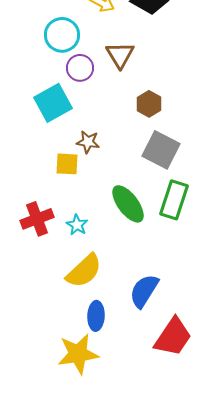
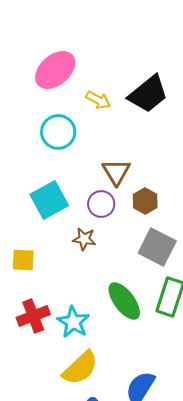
brown triangle: (120, 55) -> (116, 172), moved
purple circle: (80, 68) -> (101, 204), moved
yellow square: (67, 164) -> (23, 260), moved
cyan star: (77, 225) -> (73, 322), size x1.5

